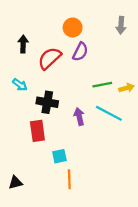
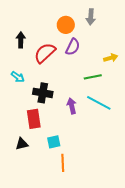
gray arrow: (121, 25) -> (91, 17), moved
yellow arrow: (126, 88) -> (111, 58), moved
black triangle: (15, 183) -> (22, 144), moved

